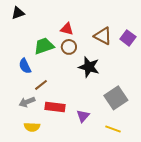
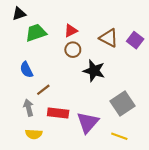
red triangle: (67, 29) -> (71, 31), turned -40
green trapezoid: (44, 46) -> (36, 33), moved
gray arrow: (27, 102) -> (29, 108), turned 98
purple triangle: (83, 116) -> (88, 122), size x1.6

